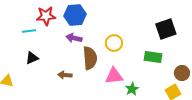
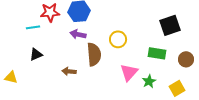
brown circle: (182, 73) -> (186, 59), moved
pink triangle: (114, 76) -> (129, 72), moved, turned -42
green star: (132, 89) -> (149, 81), moved

